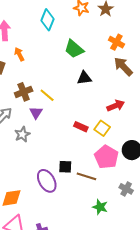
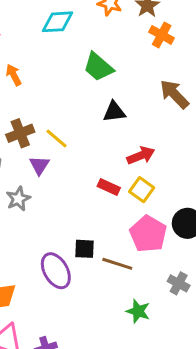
cyan diamond: (48, 20) -> (57, 22), turned 65
orange cross: (116, 42) -> (162, 35), moved
red arrow: (116, 106) -> (141, 155), moved

